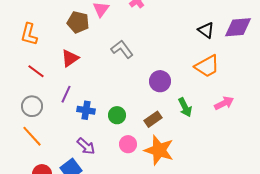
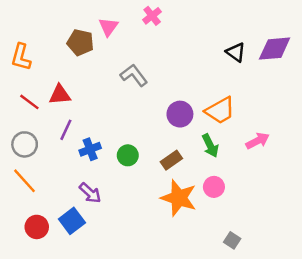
red triangle: (70, 58) -> (60, 95), moved, turned 30
orange trapezoid: (207, 66) -> (220, 110), moved
blue cross: (86, 110) -> (90, 149), turned -30
pink circle: (128, 144) -> (214, 187), moved

